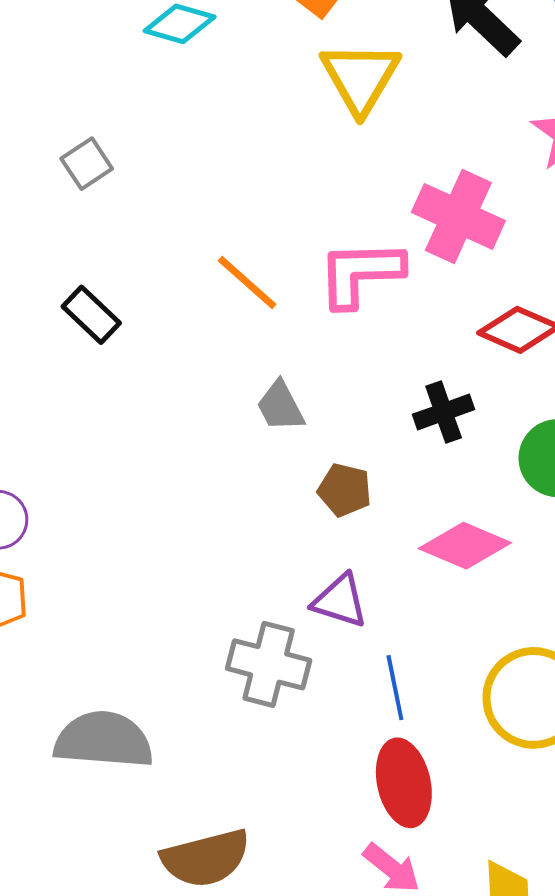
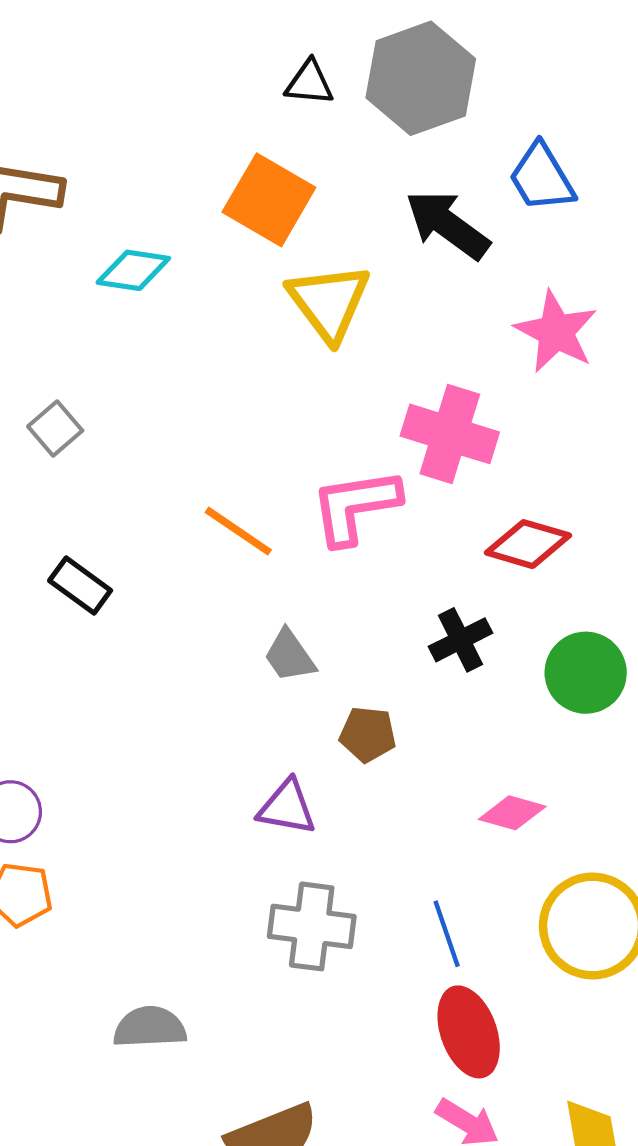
pink diamond: (465, 546) -> (512, 813), moved, size x0.7
purple triangle: (340, 601) -> (287, 807), moved
gray semicircle: (104, 740) -> (150, 1027), size x0.7

